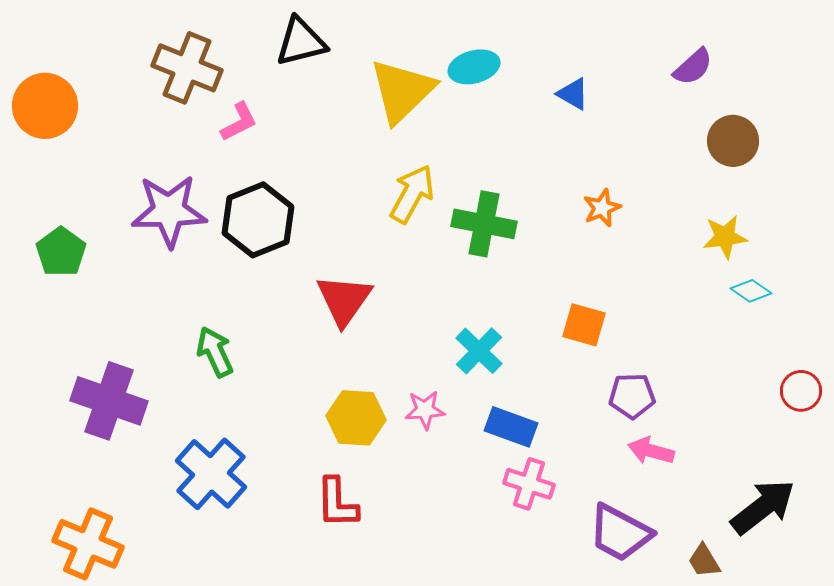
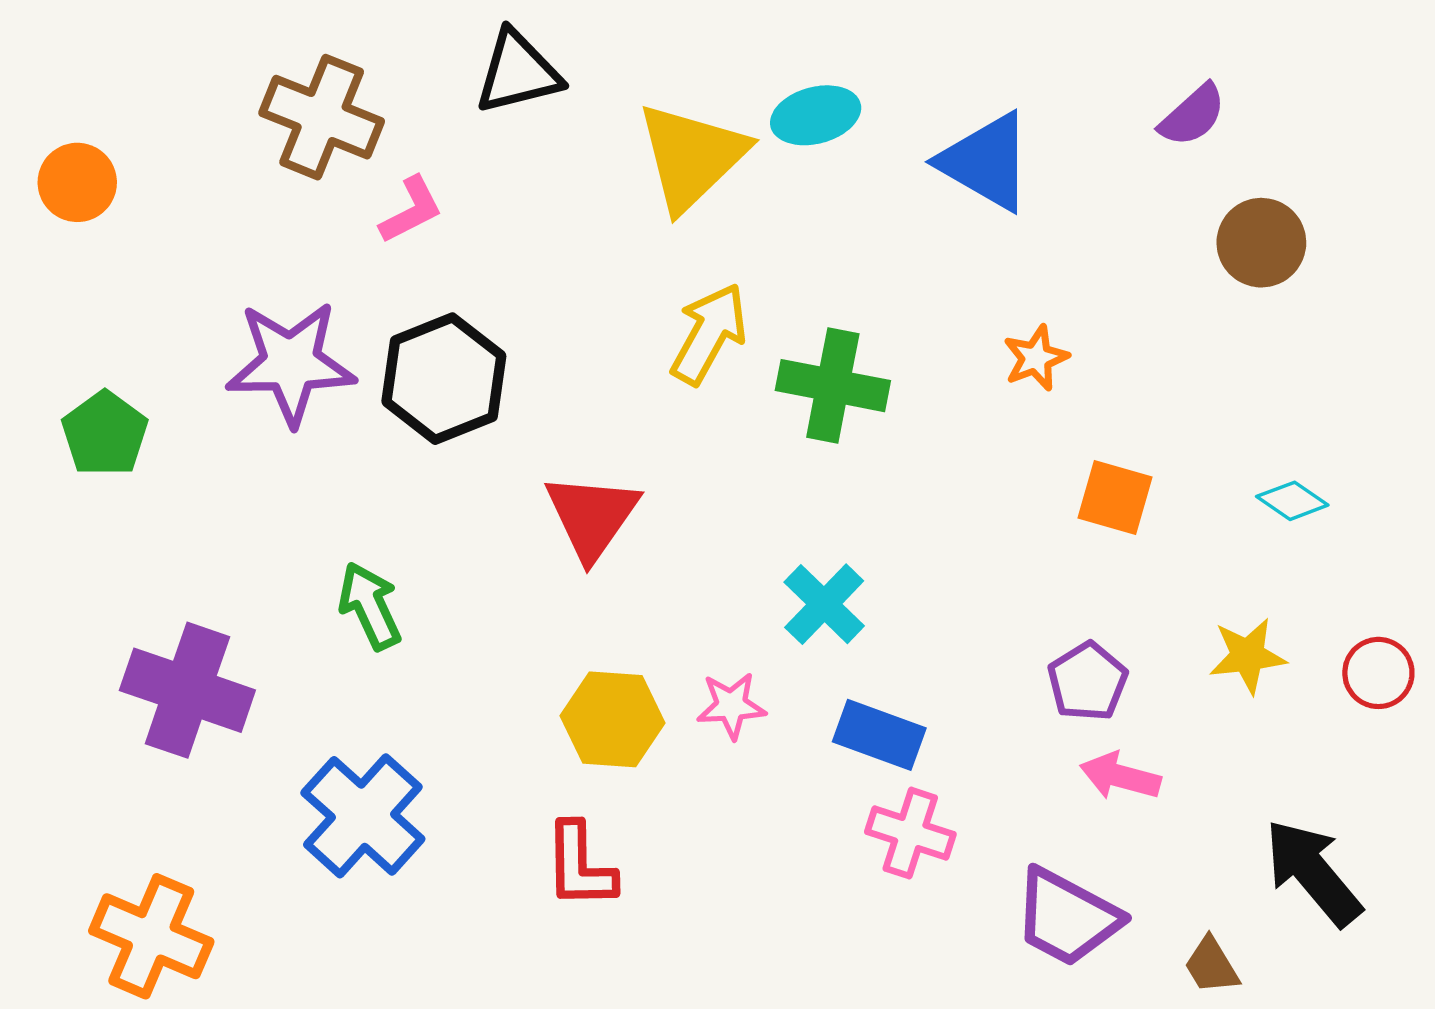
blue triangle: (573, 94) -> (986, 162), size x1.8
orange circle: (45, 106) -> (77, 182), size x0.7
yellow star: (725, 237) -> (1248, 656), moved
orange square: (584, 325) -> (1115, 497), moved
purple pentagon: (632, 396) -> (1088, 682), turned -30
black arrow: (763, 507) -> (1313, 873), turned -92

